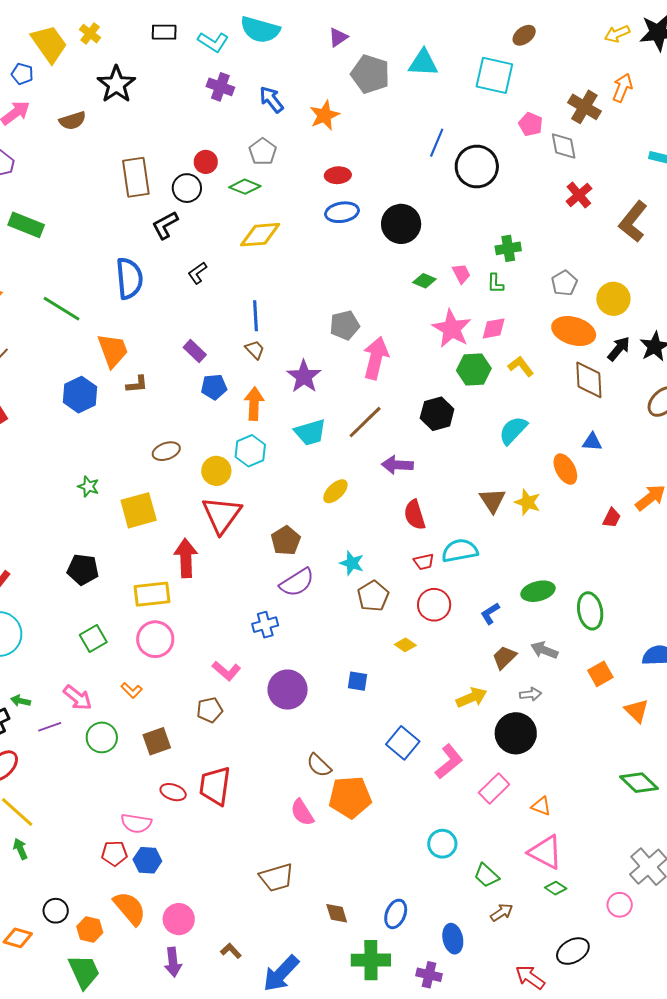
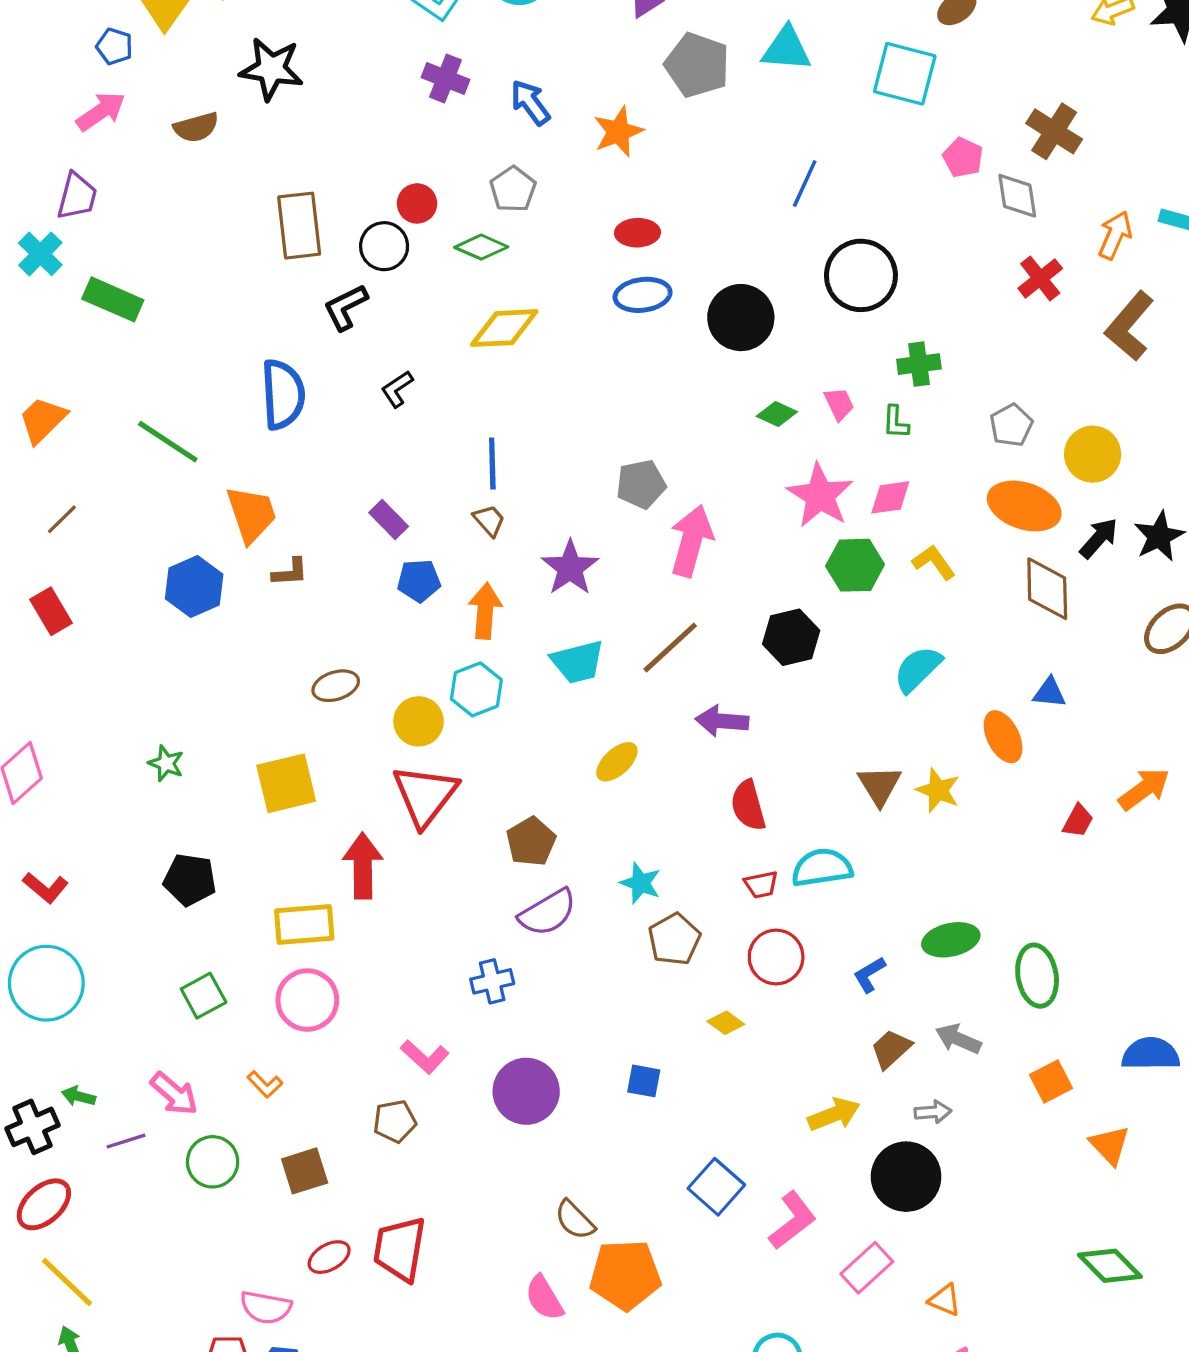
black star: (116, 84) -> (271, 69), turned -30
orange arrow: (622, 88) -> (1115, 235), moved
black circle: (477, 167) -> (861, 275), moved
green star: (88, 487) -> (166, 763), moved
red ellipse: (173, 792) -> (329, 1257), turned -50

